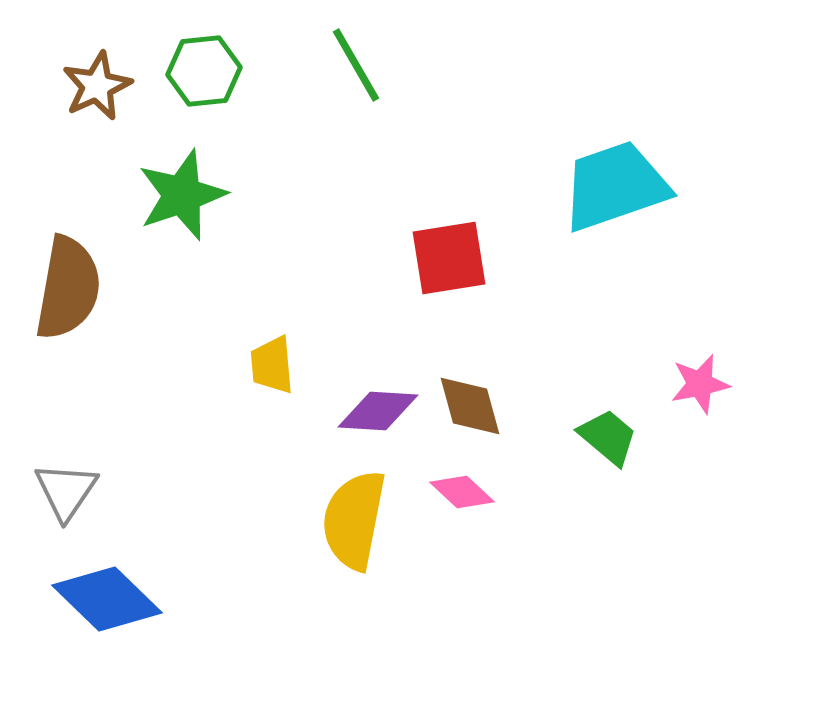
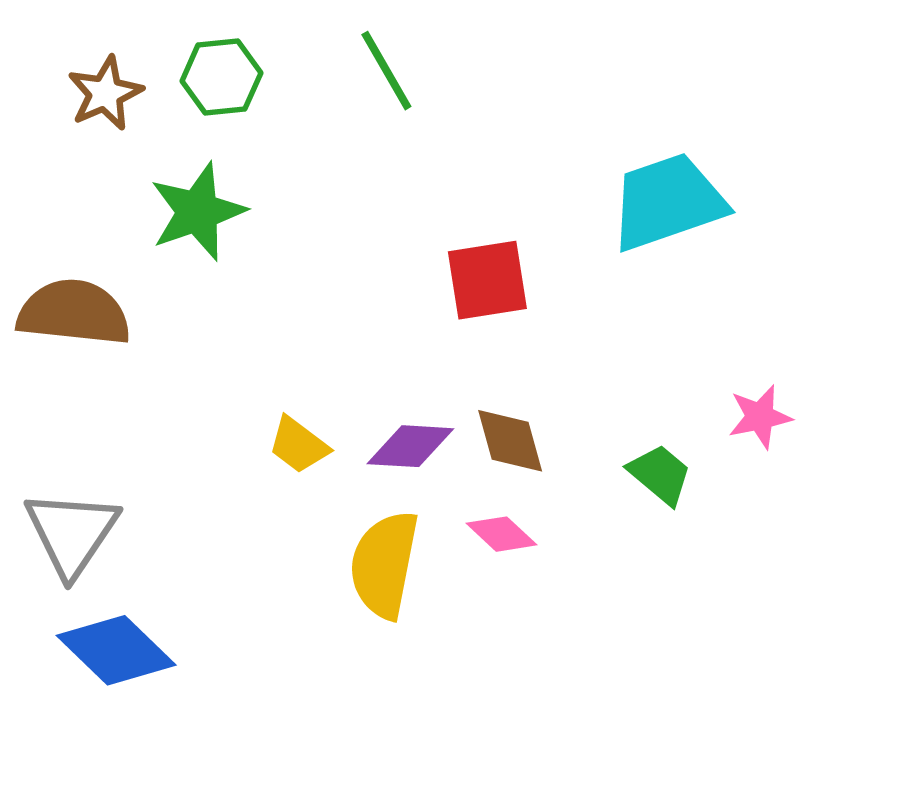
brown semicircle: (68, 288) -> (74, 313), turned -94
yellow trapezoid: (272, 365) -> (299, 445), moved, turned -48
gray triangle: (66, 491) -> (72, 533), size x1.4

